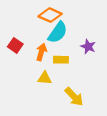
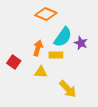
cyan semicircle: (58, 32) -> (63, 37), moved
red square: (15, 45) -> (14, 62), moved

